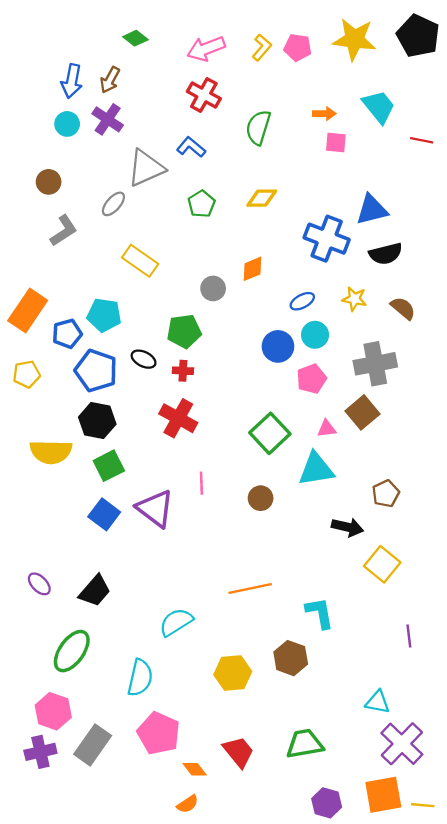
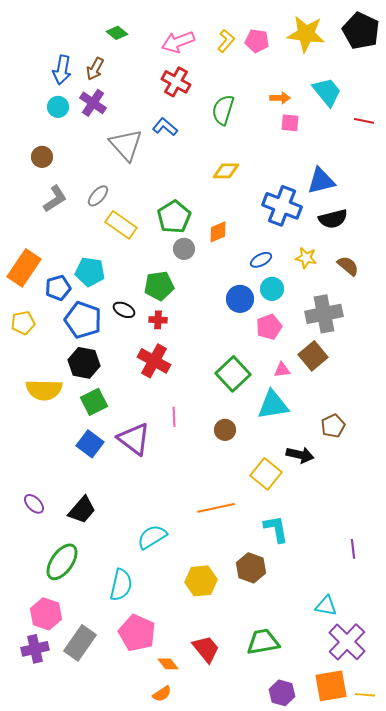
gray triangle: (146, 168) -> (126, 145), turned -48
gray ellipse: (113, 204) -> (98, 196), moved
green pentagon: (201, 204) -> (174, 217), moved, size x1.4
yellow square: (382, 564) -> (266, 474), moved

